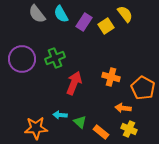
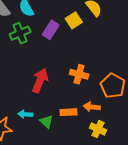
purple rectangle: (84, 22) -> (51, 30), moved
green cross: (55, 58) -> (20, 33), moved
orange rectangle: (101, 132) -> (68, 112), moved, turned -42

